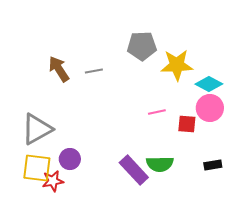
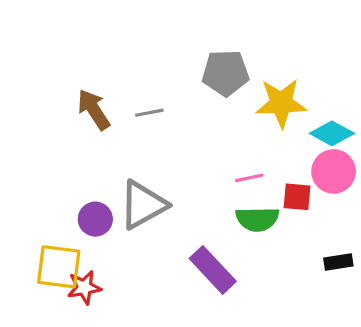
gray triangle: (37, 129) -> (143, 205), moved
purple circle: (70, 159) -> (95, 219), moved
green semicircle: (160, 164) -> (257, 219), moved

